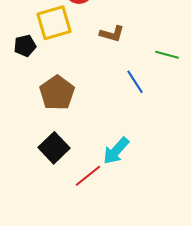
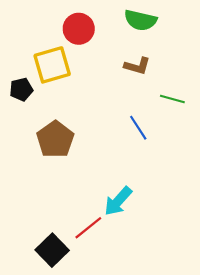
brown L-shape: (112, 34) -> (137, 66), moved
black square: (54, 148) -> (52, 250), moved

